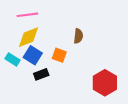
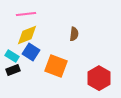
orange square: (59, 55) -> (56, 66), moved, size x1.6
black rectangle: (41, 74) -> (13, 70), moved

